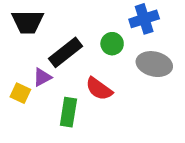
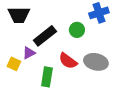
gray ellipse: (154, 64) -> (96, 62), moved

